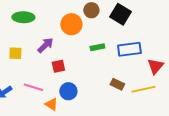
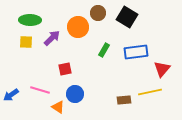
purple arrow: (45, 45) -> (52, 38), moved
green rectangle: (97, 47) -> (104, 50), turned -48
yellow square: (15, 53) -> (26, 42), moved
brown rectangle: (117, 84) -> (124, 100), moved, turned -32

